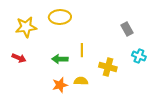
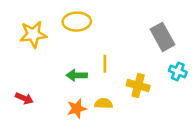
gray rectangle: (127, 29) -> (162, 37), size x1.5
red arrow: (19, 58) -> (24, 98), moved

